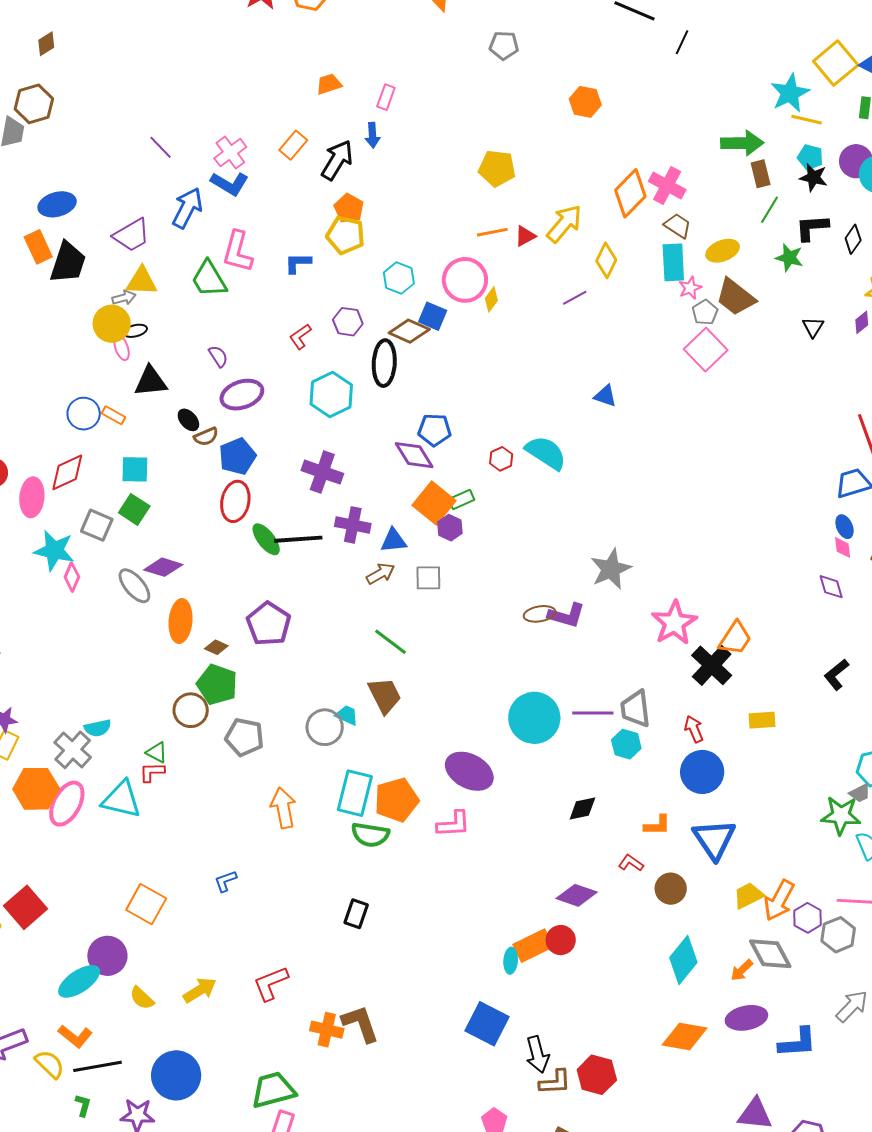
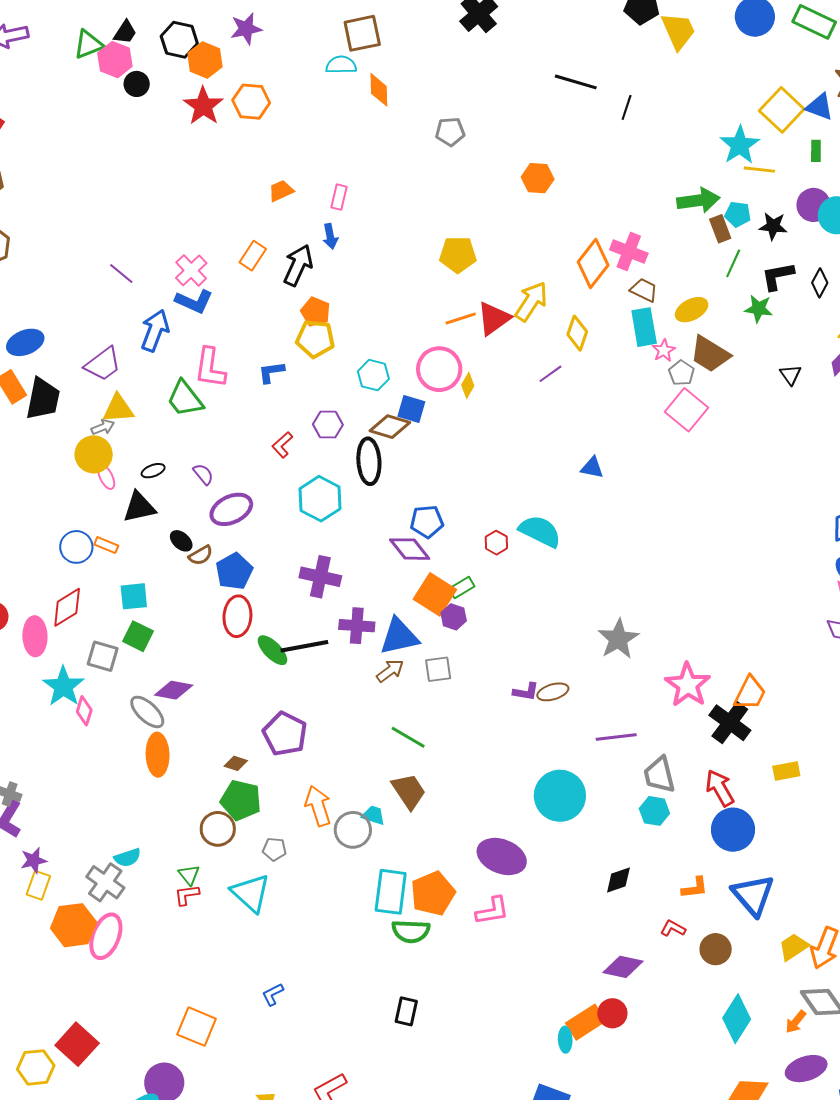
cyan pentagon: (810, 157) -> (738, 214), moved
red triangle: (525, 236) -> (494, 318), size x1.6
black ellipse: (135, 331) -> (153, 471), moved
blue triangle: (393, 541) -> (399, 636), size x1.5
cyan star: (54, 550) -> (63, 686), turned 30
purple L-shape: (567, 615) -> (526, 692), moved, size x0.7
orange ellipse: (181, 621) -> (158, 755), moved
purple line: (593, 713) -> (616, 737), moved
red arrow: (694, 729) -> (720, 788), size x1.4
gray pentagon: (244, 737) -> (274, 849), size x0.6
green triangle: (157, 752) -> (189, 875), turned 30
cyan triangle: (121, 799) -> (251, 893), moved, turned 36
orange arrow: (283, 808) -> (318, 806), moved

